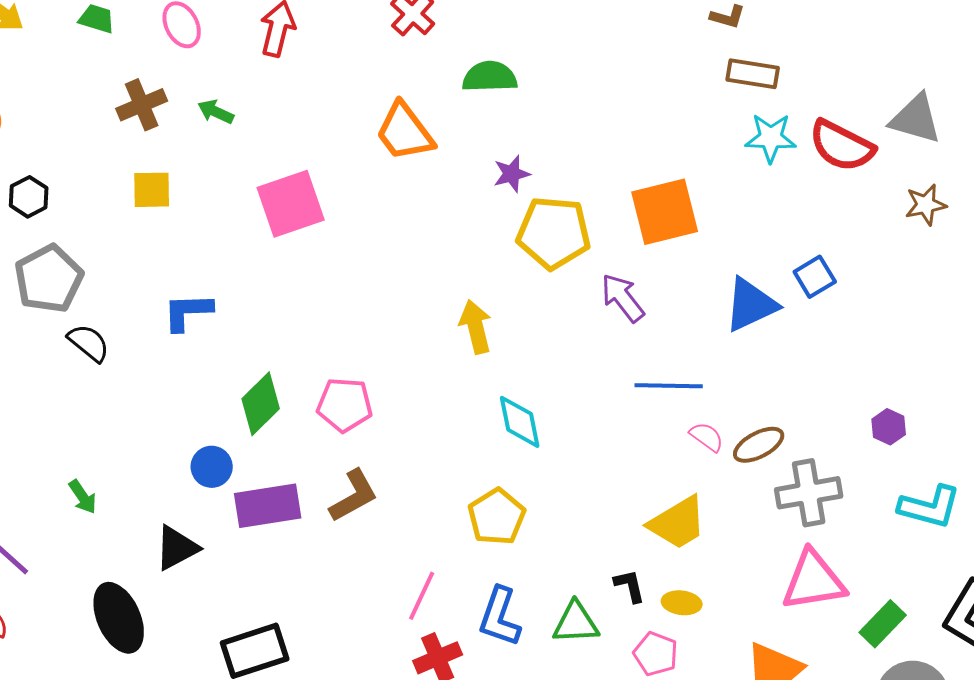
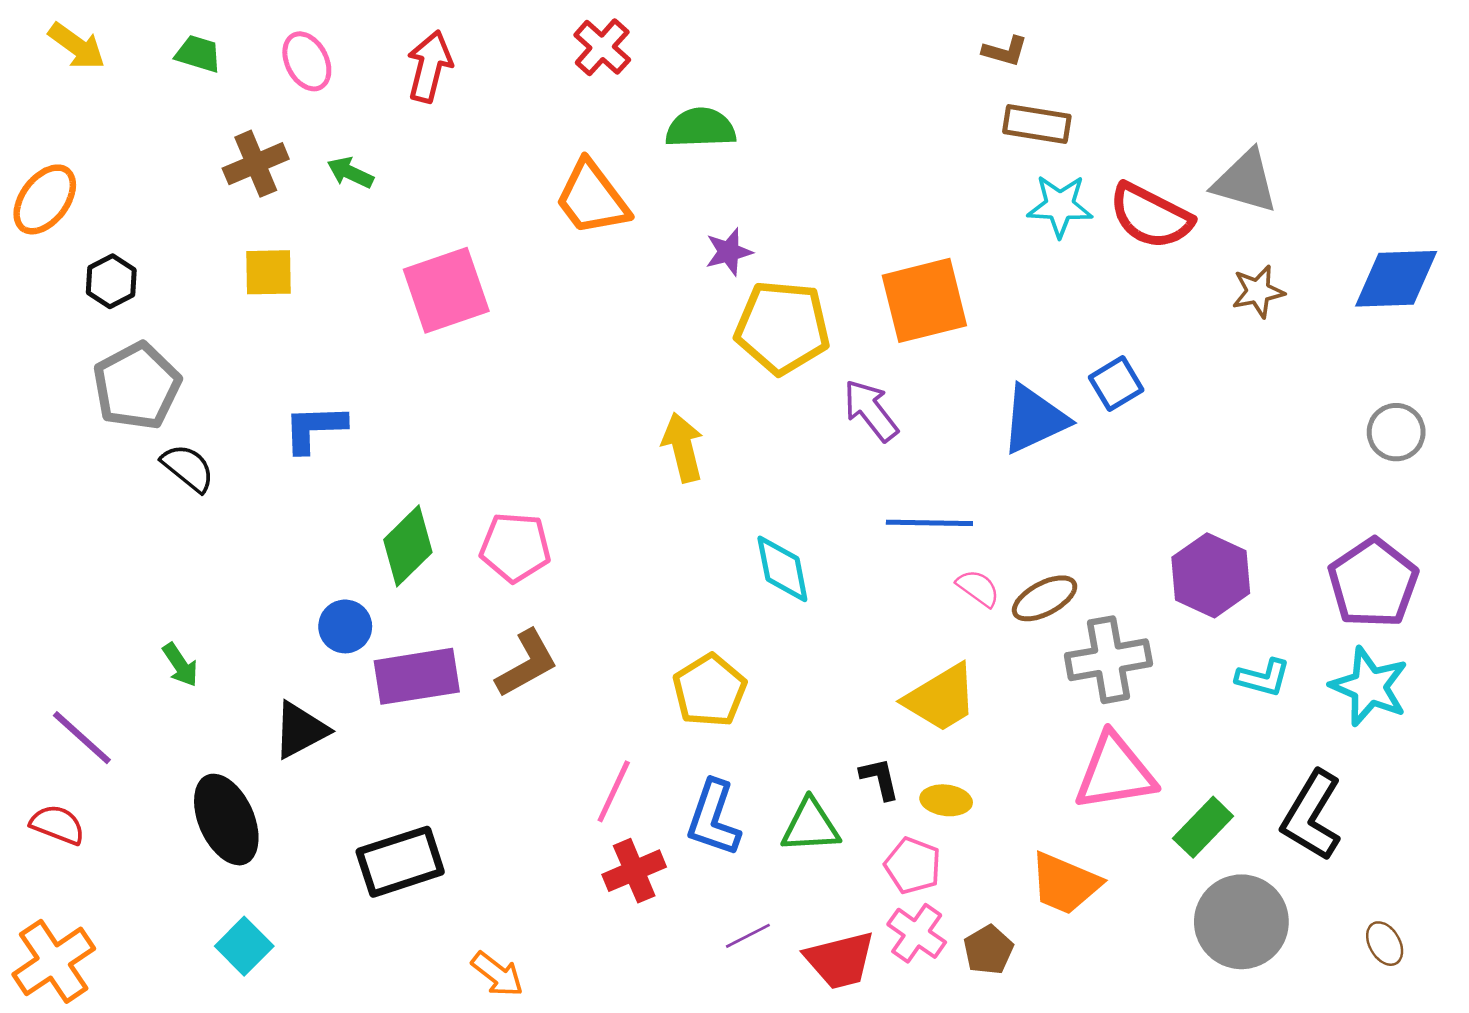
cyan diamond: (520, 422) -> (782, 569), moved
purple hexagon: (889, 427) -> (1211, 575), size x1.8
cyan L-shape: (930, 507) -> (1263, 678), size x0.7

